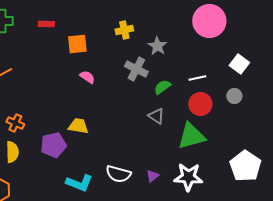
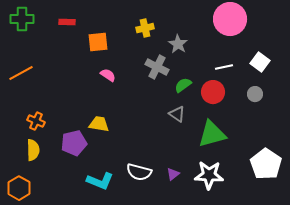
white line: (197, 78) -> (224, 67), moved
red circle: (200, 104) -> (213, 92), moved

